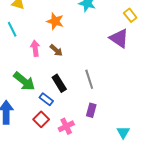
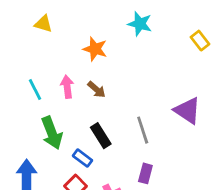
cyan line: (12, 29) -> (35, 90), moved
purple triangle: (119, 38) -> (187, 110), moved
green arrow: (24, 81) -> (52, 133), turned 30

